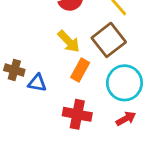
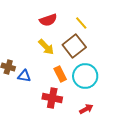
orange rectangle: (80, 70) -> (60, 74), moved, turned -56
red arrow: (126, 119) -> (86, 109), moved

